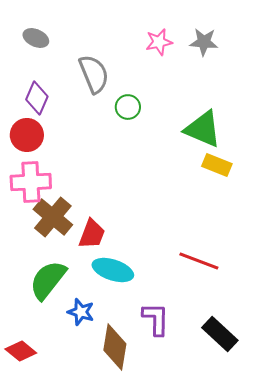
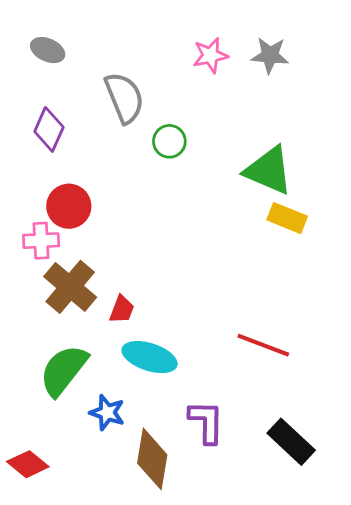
red circle: (27, 135) -> (69, 206), moved
pink cross: (31, 182) -> (41, 241), size x0.7
red trapezoid: (92, 234) -> (122, 309), size x0.7

